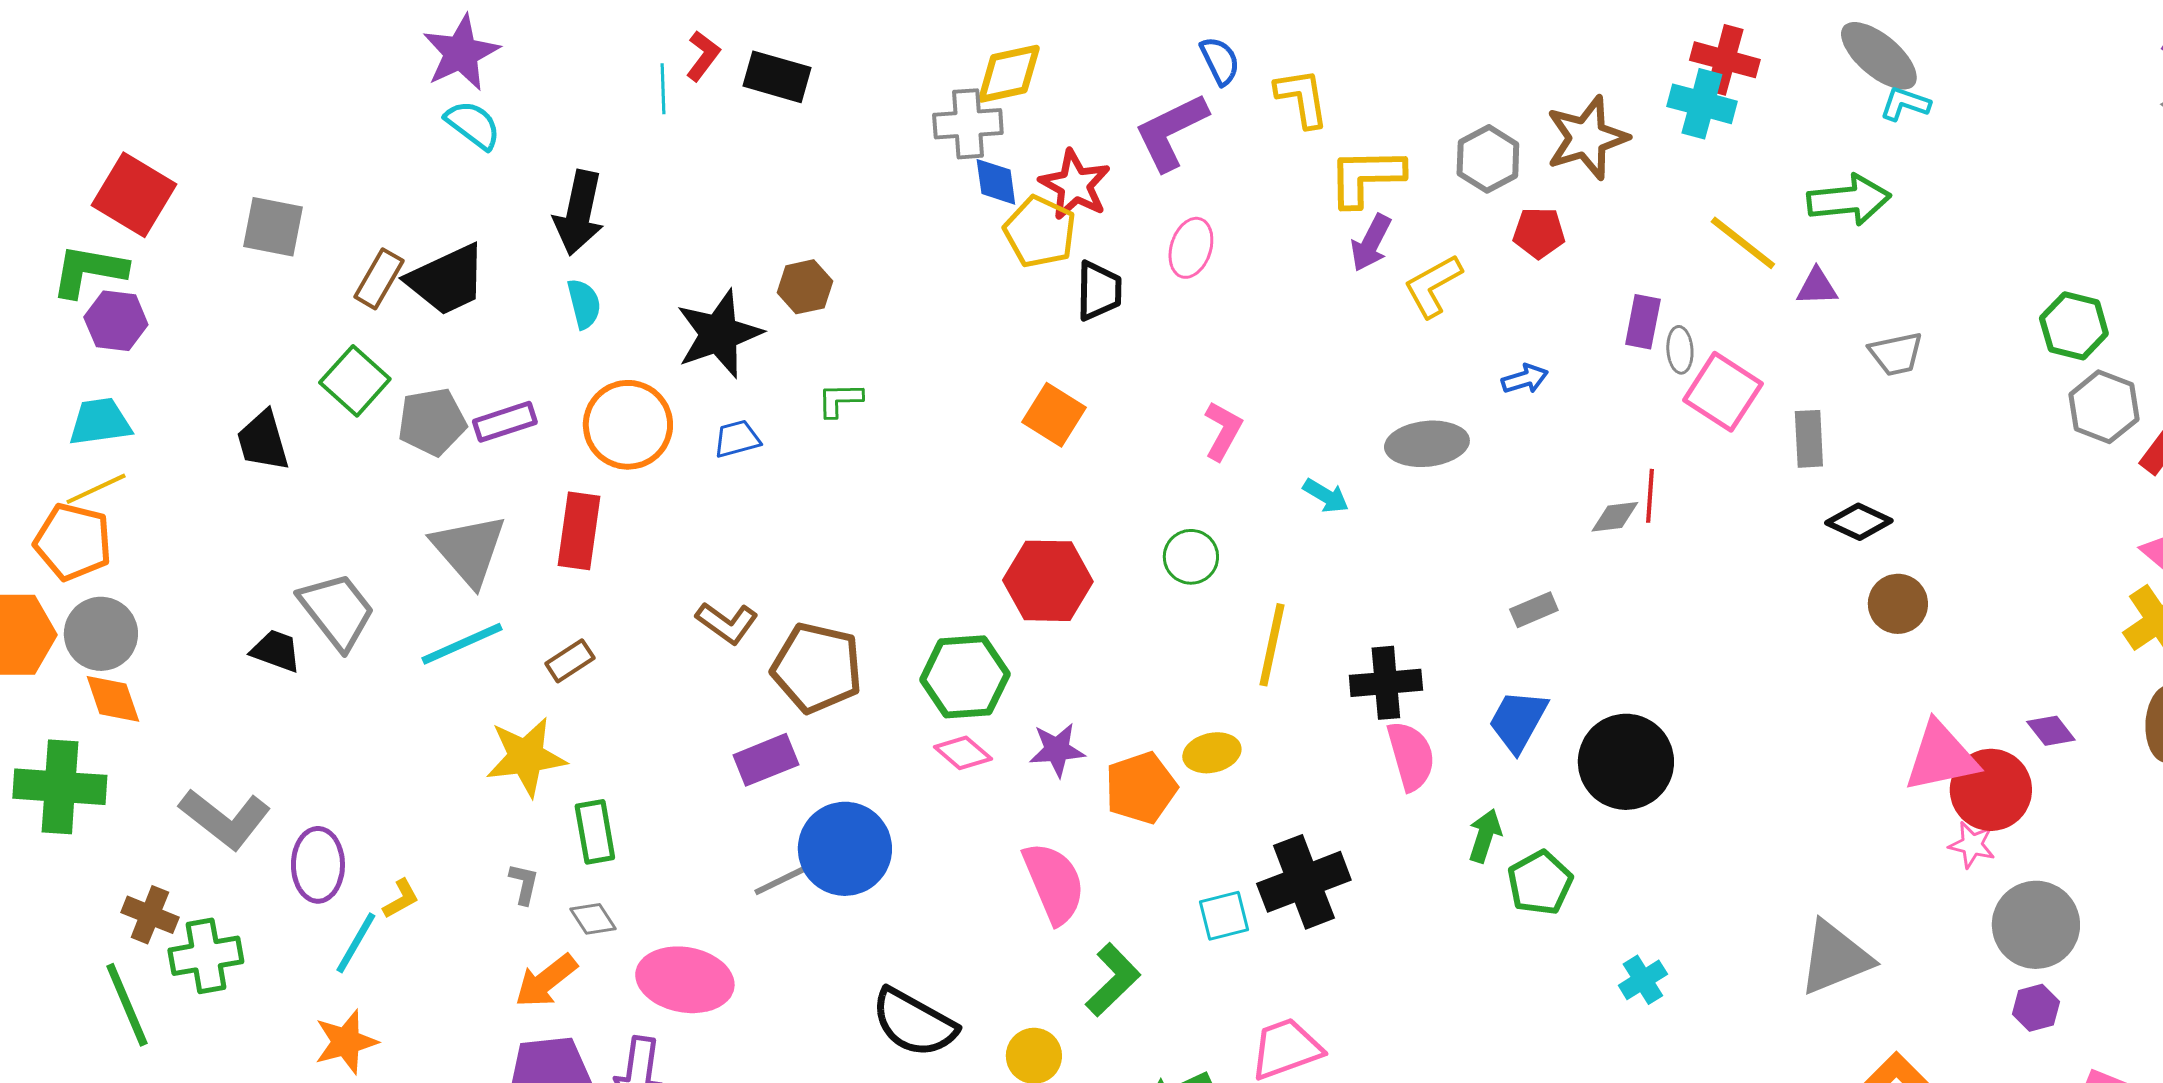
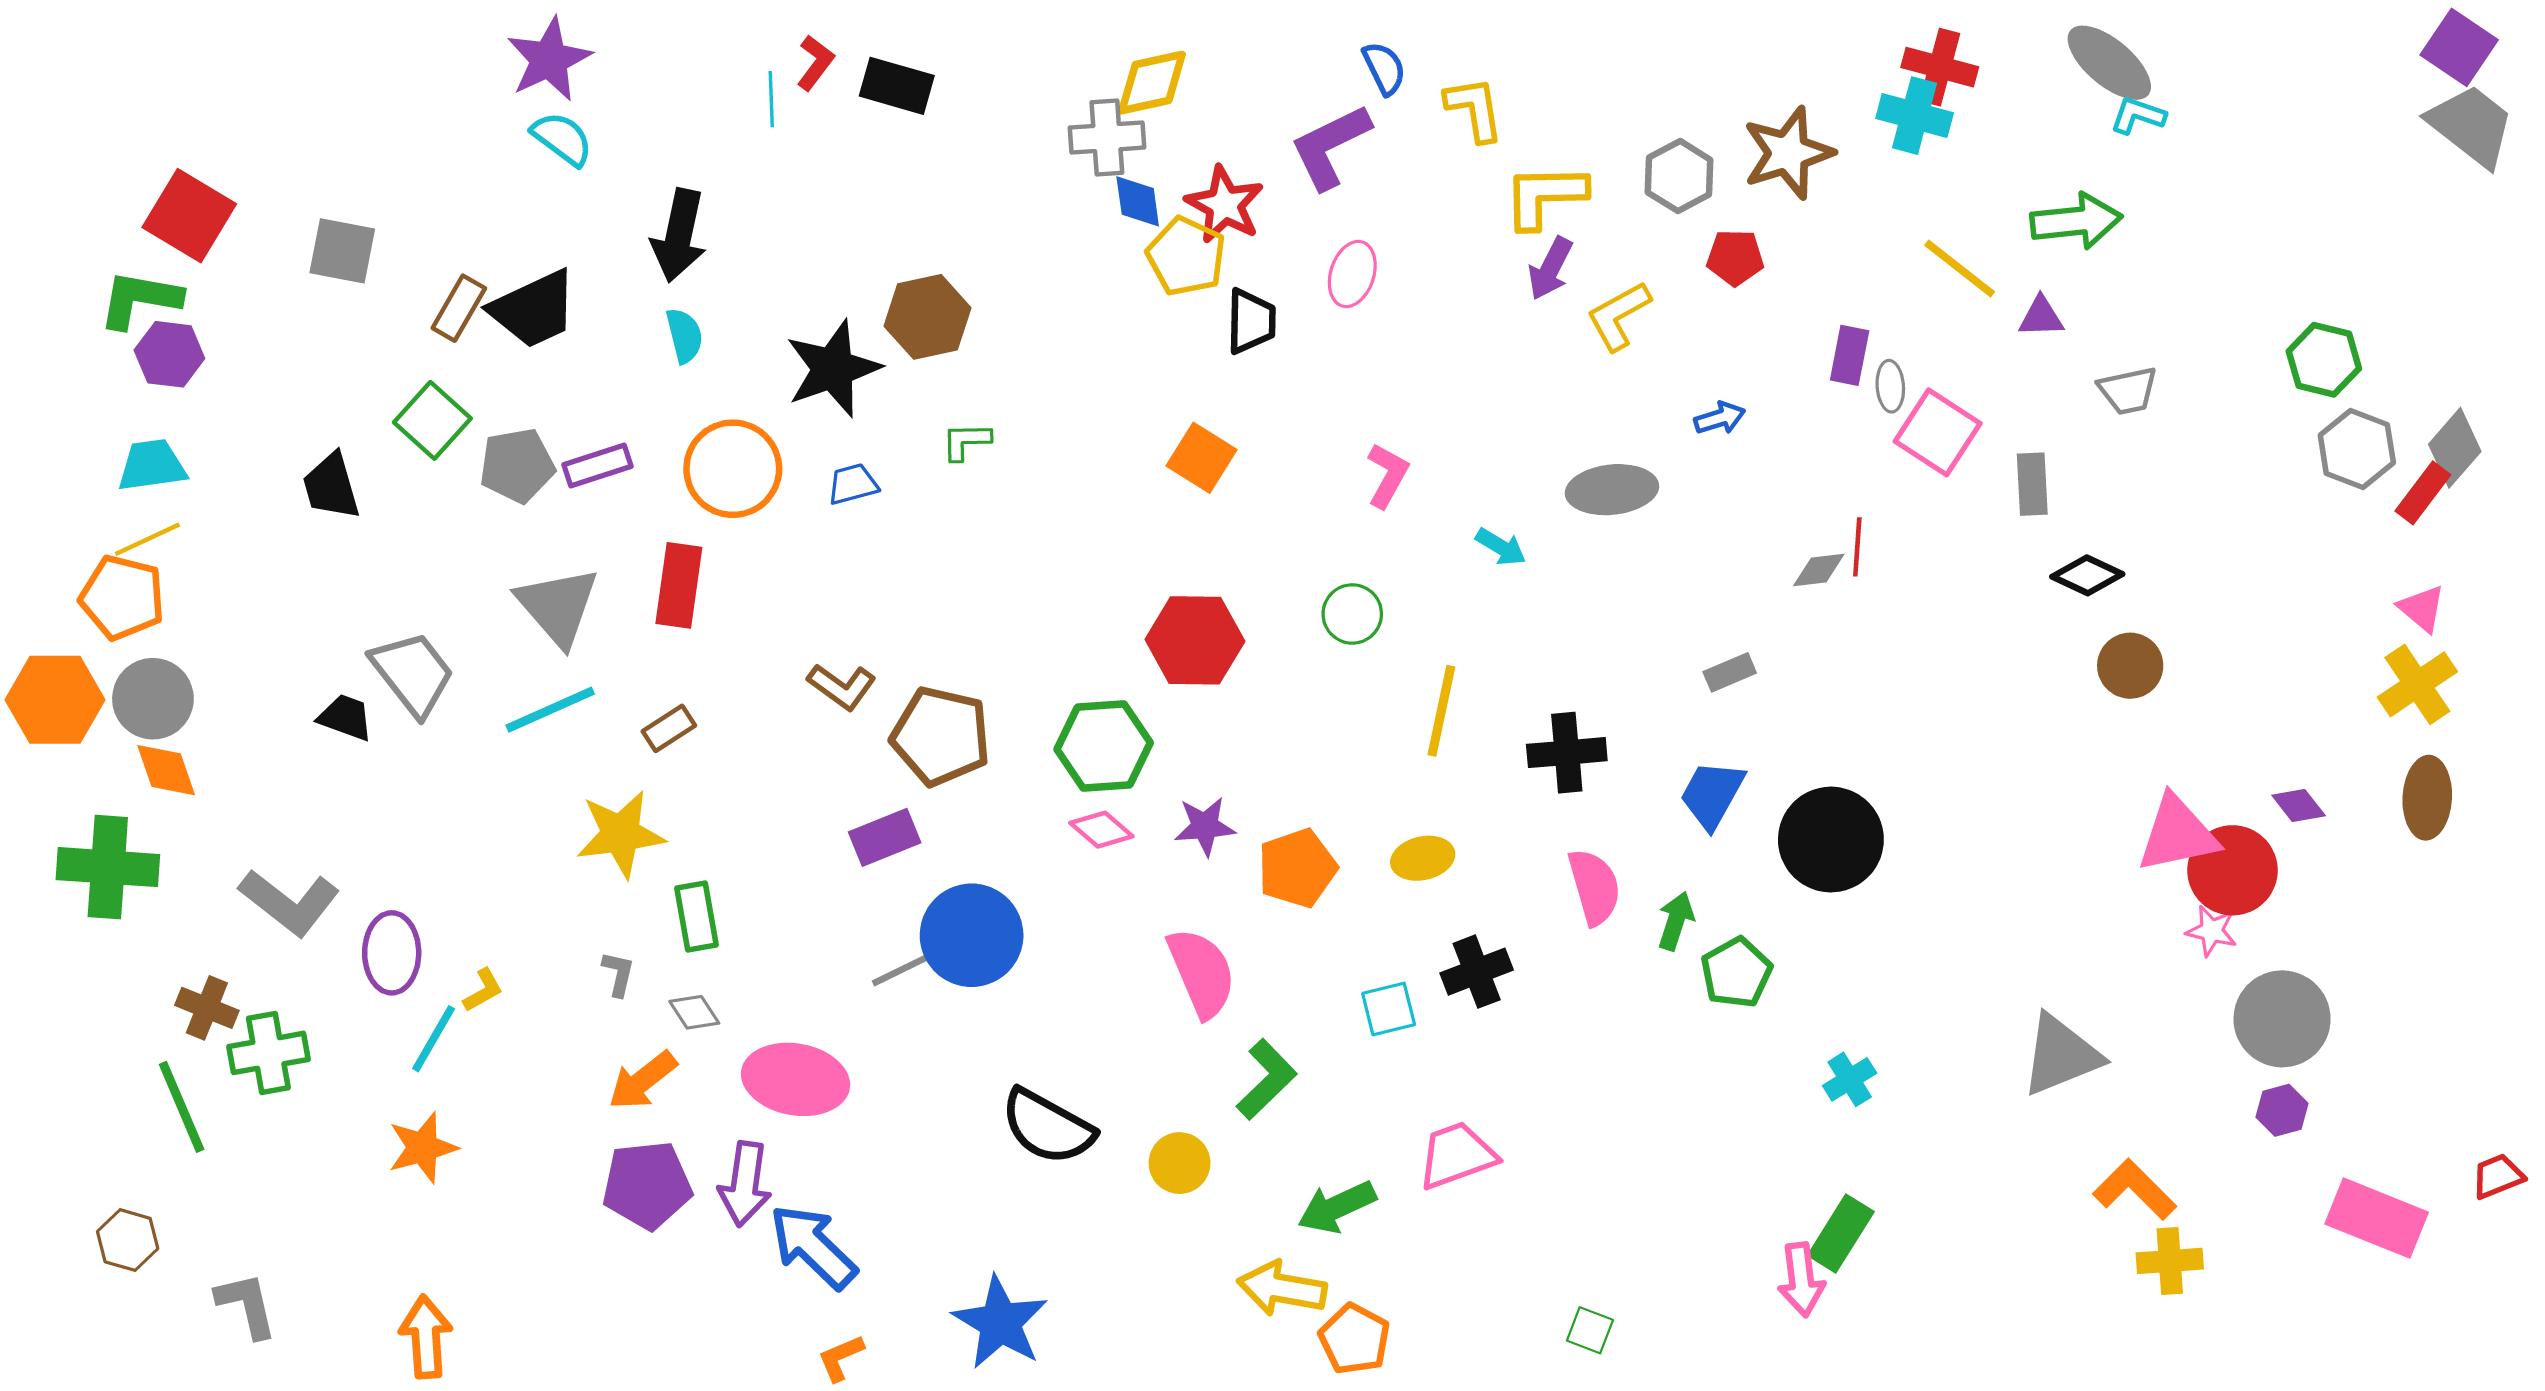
brown hexagon: (805, 287) -> (928, 317), size x1.4
yellow ellipse: (1212, 753) -> (1423, 858), moved
pink semicircle: (1411, 756) -> (1594, 887), moved
black cross: (1304, 882) -> (1477, 972), size x0.7

